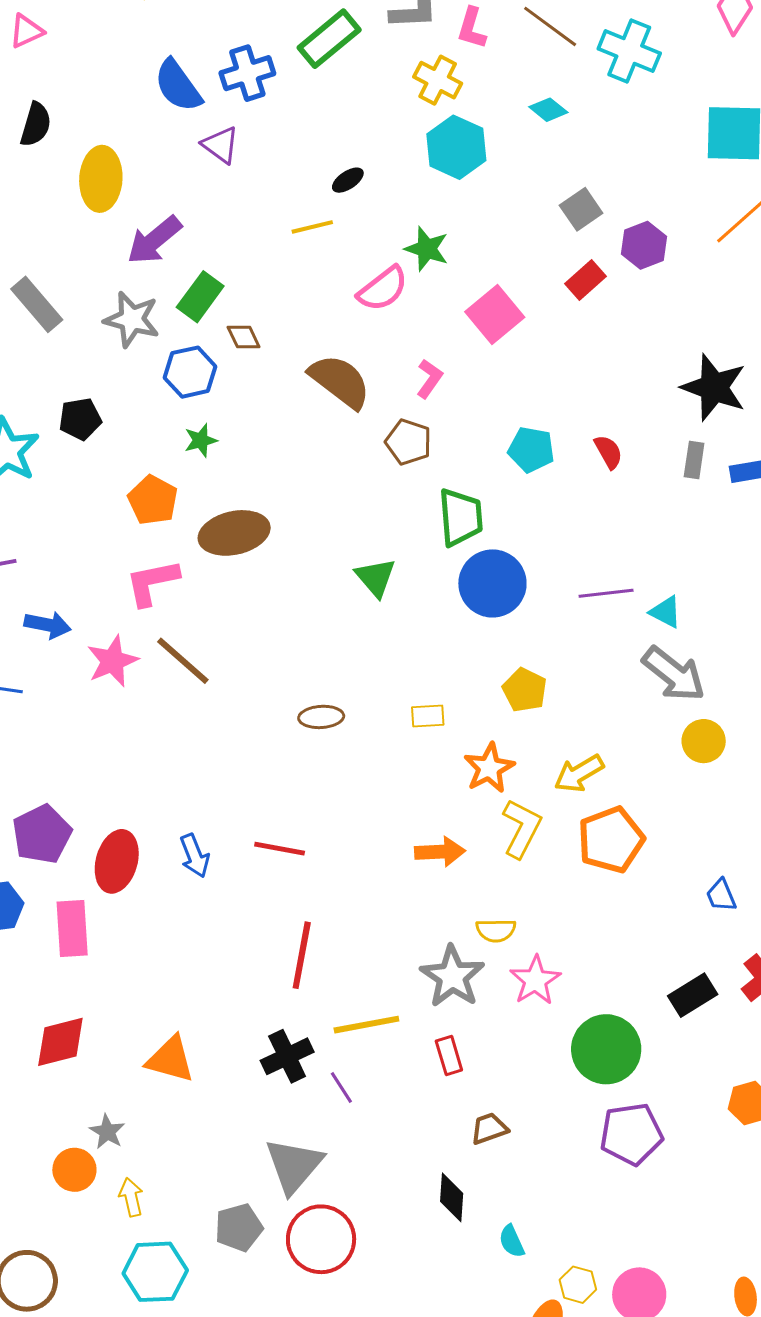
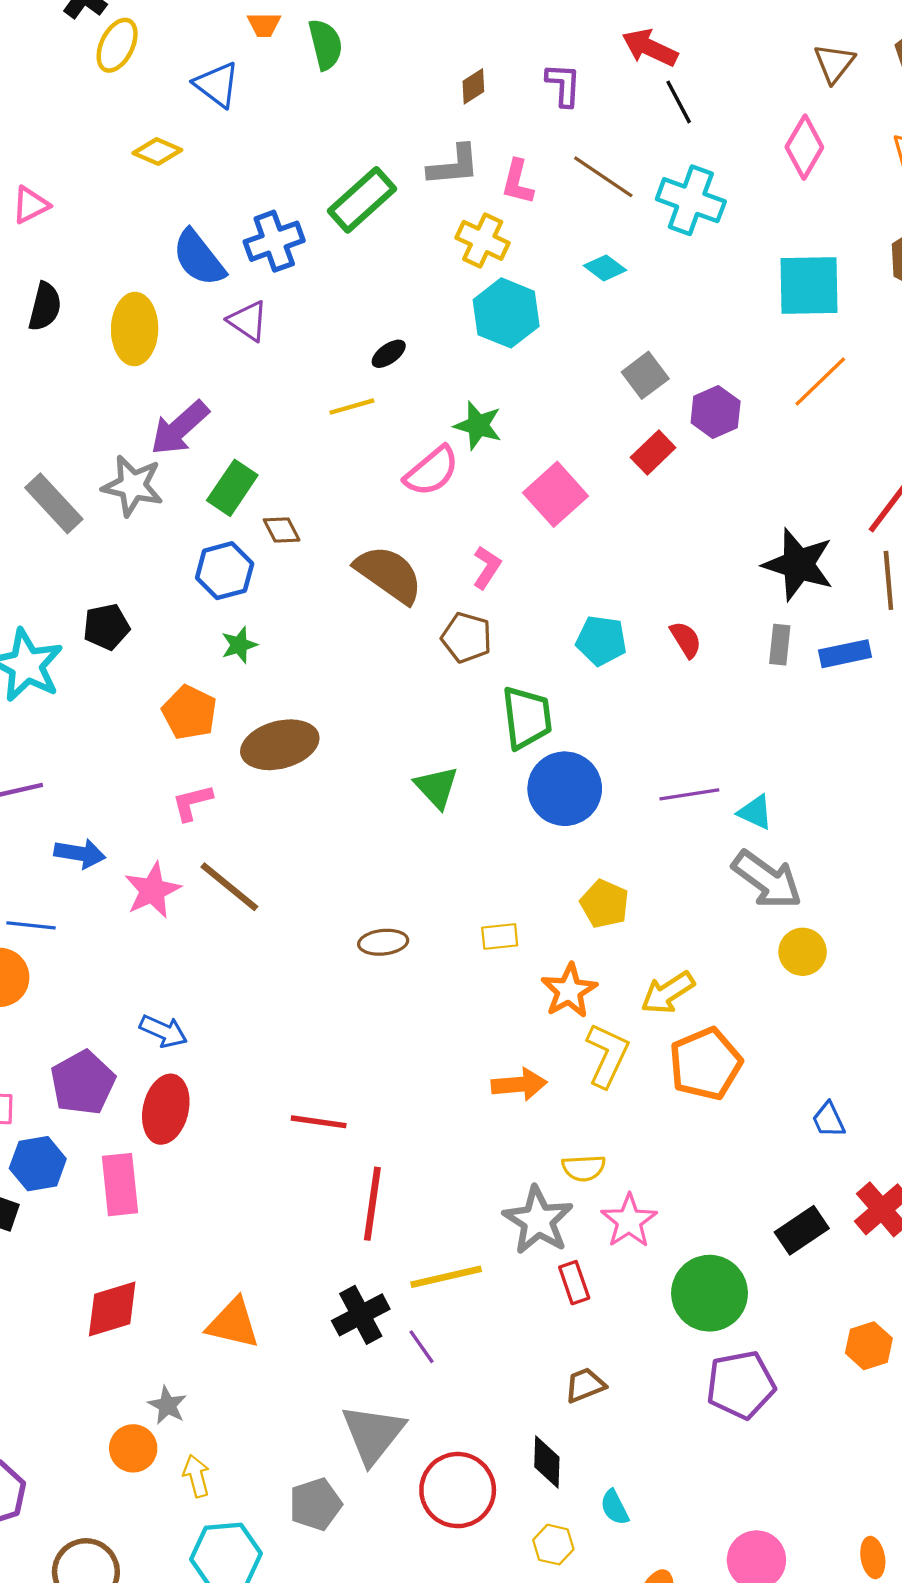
yellow ellipse: (101, 179) -> (135, 329), moved
gray star: (132, 319) -> (133, 486), moved
pink L-shape: (152, 582) -> (192, 803), size x0.7
red line: (280, 849) -> (319, 1122), moved
blue arrow: (195, 856) -> (163, 1031), moved, turned -42
red rectangle: (449, 1055) -> (574, 1283), moved
red circle: (321, 1239) -> (458, 1490), moved
yellow hexagon: (578, 1285) -> (553, 1545), moved

